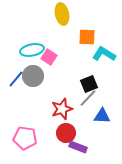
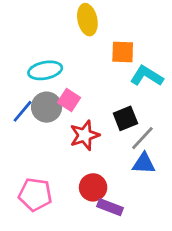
pink square: (49, 57) -> (69, 100), moved
gray line: (88, 98) -> (142, 138), moved
red star: (62, 109) -> (85, 135), moved

